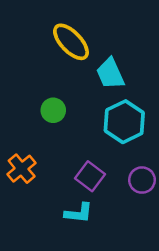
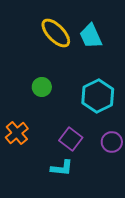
cyan trapezoid: (110, 74) -> (91, 36), moved

